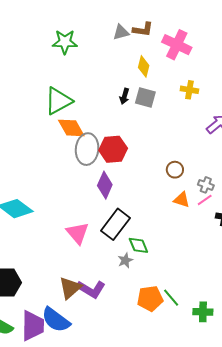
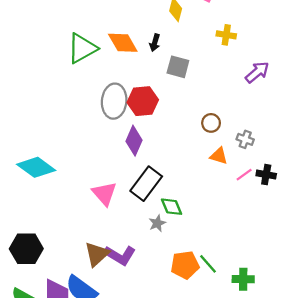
gray square: (145, 97) -> (178, 67), moved
orange diamond: (71, 128) -> (123, 43), moved
pink line: (205, 200) -> (244, 175), moved

